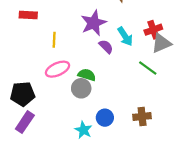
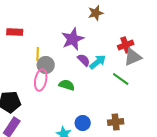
cyan arrow: (125, 36) -> (98, 62), moved, turned -96
pink ellipse: (58, 69) -> (41, 80), turned -55
gray circle: (81, 88) -> (46, 65), moved

